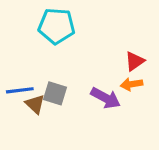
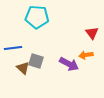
red triangle: (135, 61) -> (92, 33), moved, turned -32
blue line: (20, 90) -> (13, 48), moved

